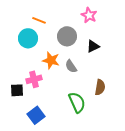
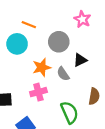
black triangle: (93, 46) -> (80, 60), moved
orange star: (51, 60) -> (42, 67), turned -30
pink cross: (34, 79) -> (38, 92), moved

